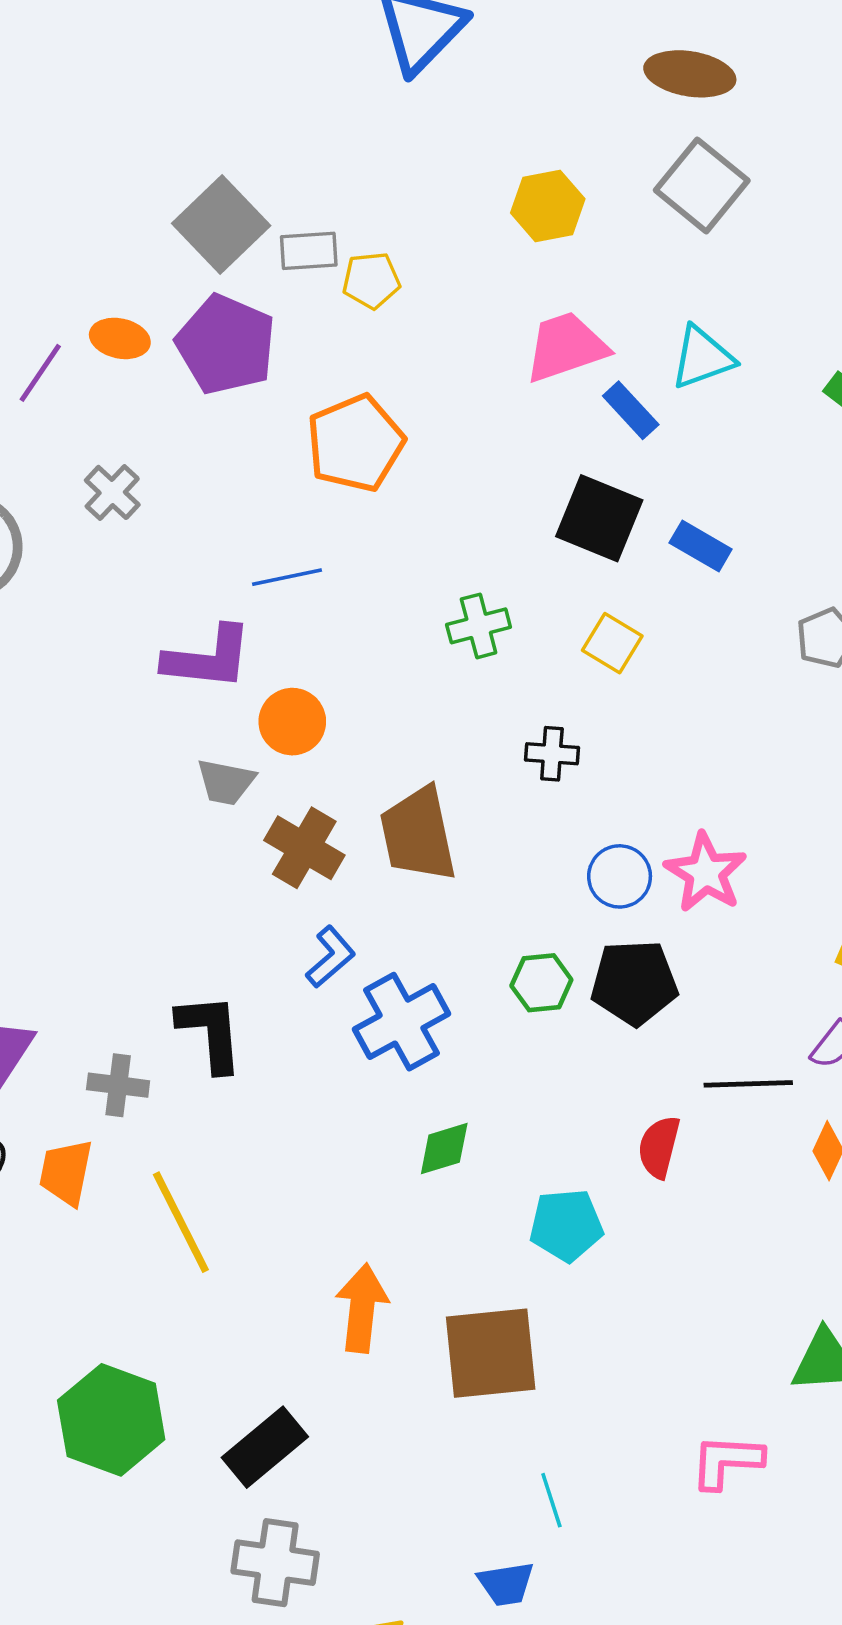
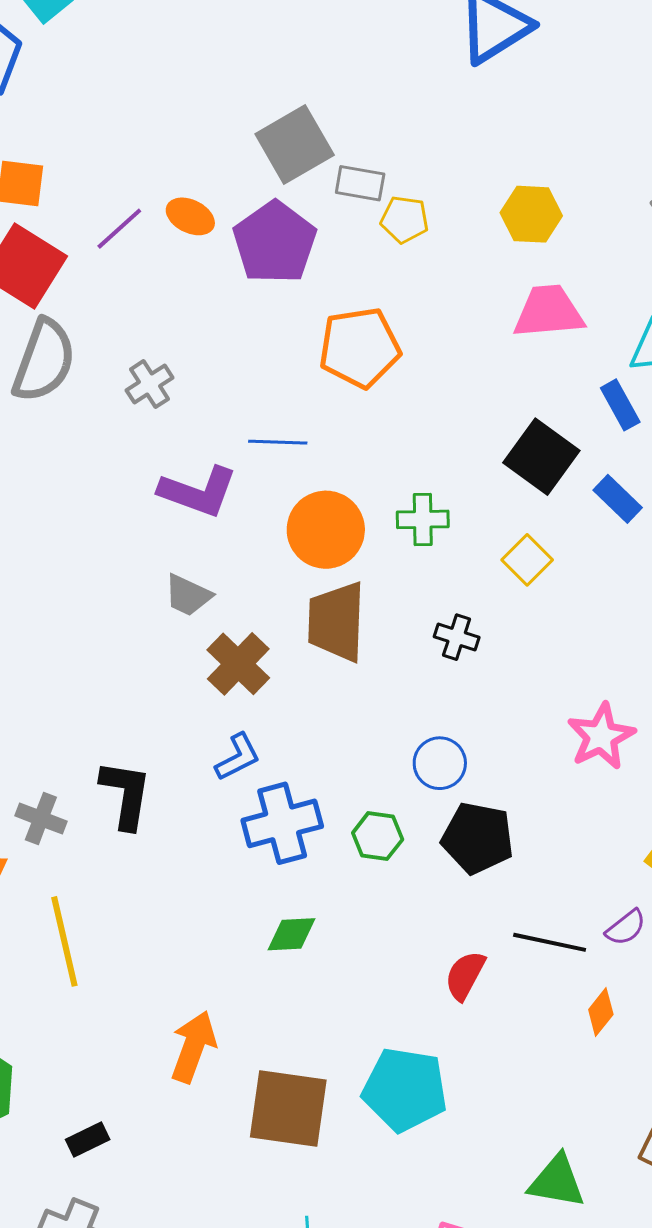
yellow hexagon: (548, 206) -> (531, 214), moved
blue rectangle: (631, 410) -> (620, 405), moved
gray cross: (112, 492) -> (150, 384), moved
orange circle: (292, 722) -> (326, 530), moved, size x1.4
brown trapezoid: (418, 834) -> (336, 622), moved
pink star: (706, 873) -> (601, 736), moved
blue circle: (620, 876) -> (440, 763), moved
green hexagon: (541, 983) -> (378, 836), moved
cyan pentagon: (566, 1225) -> (405, 1090), moved, size x1.4
black rectangle: (265, 1447) -> (88, 1140), size x0.6

